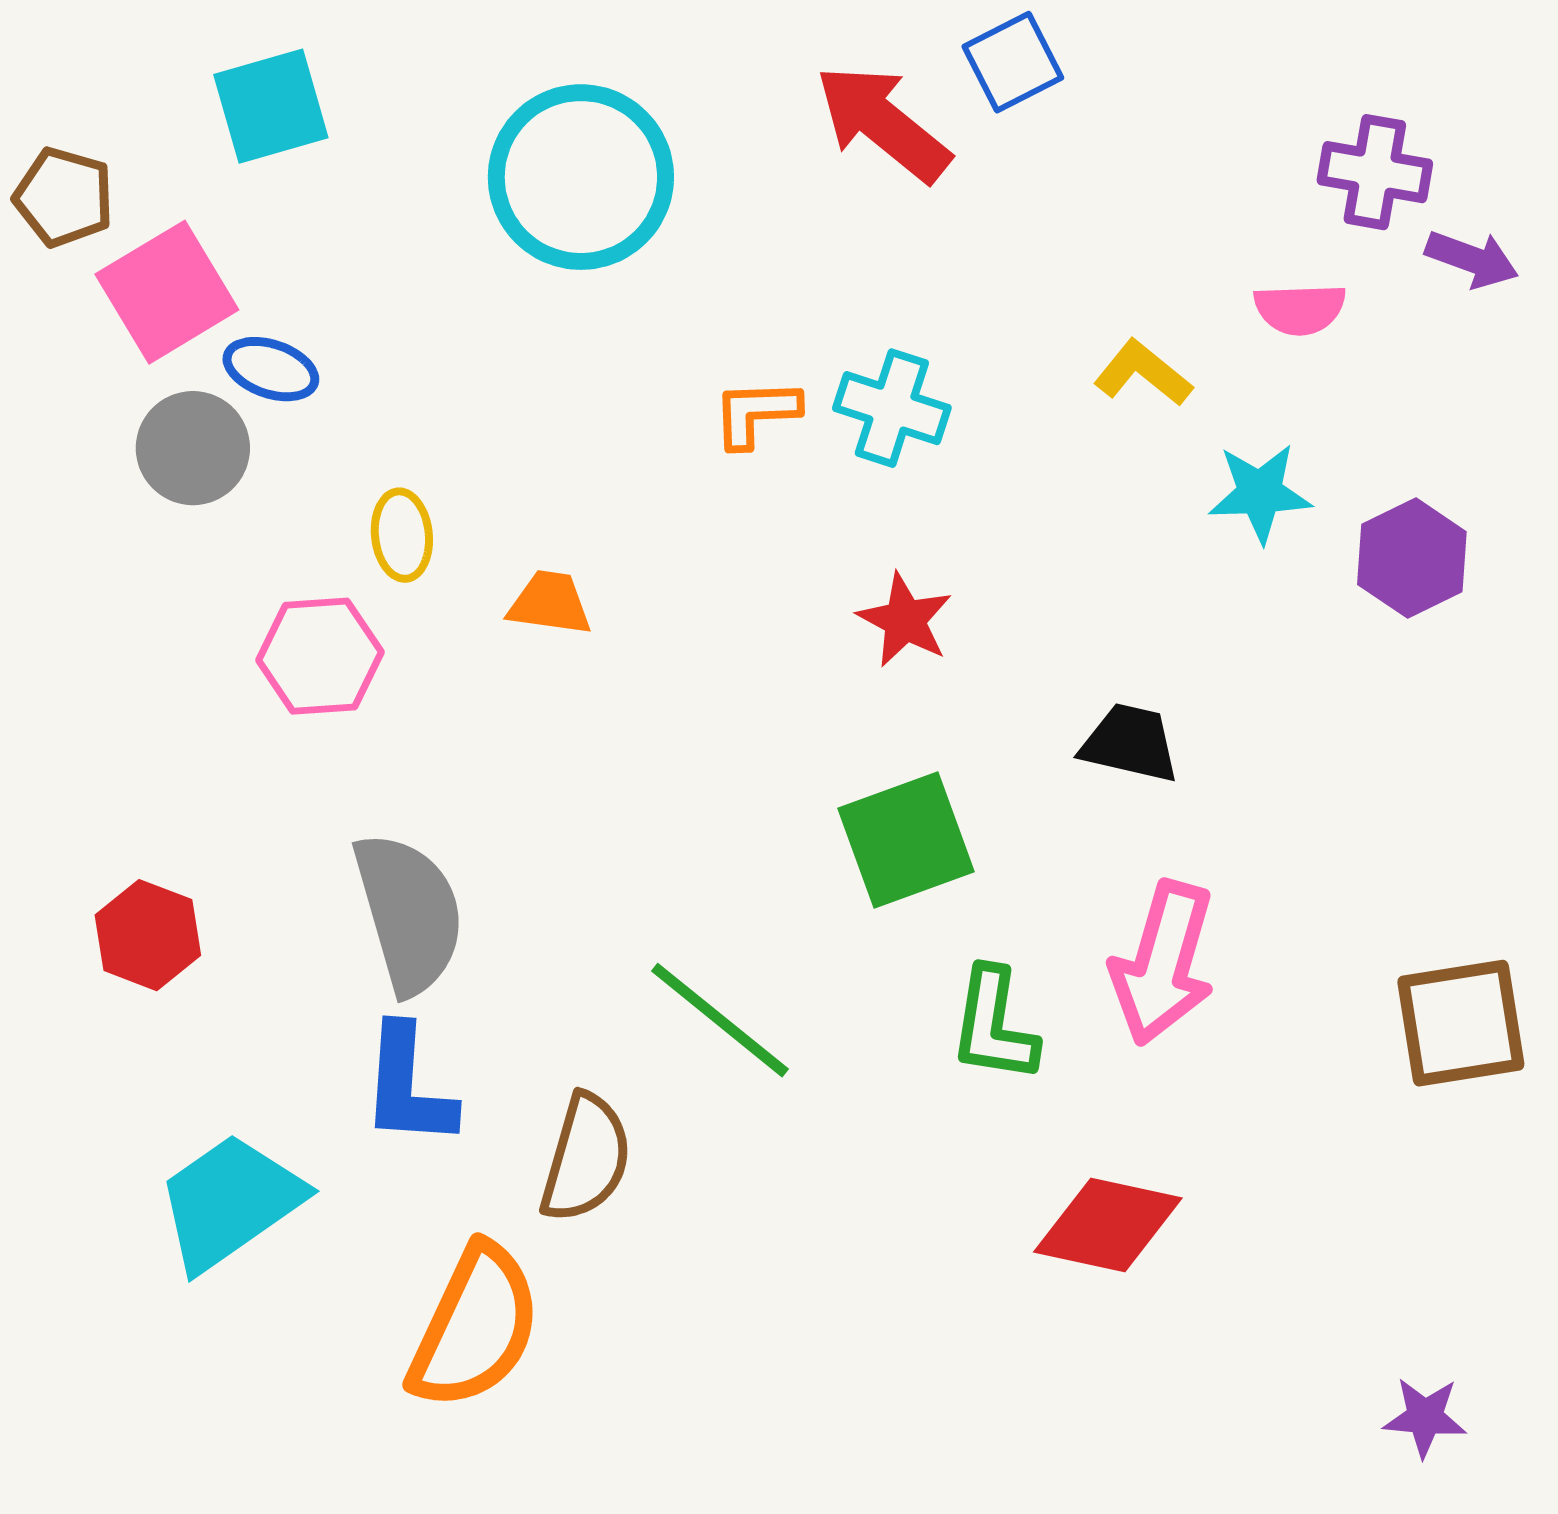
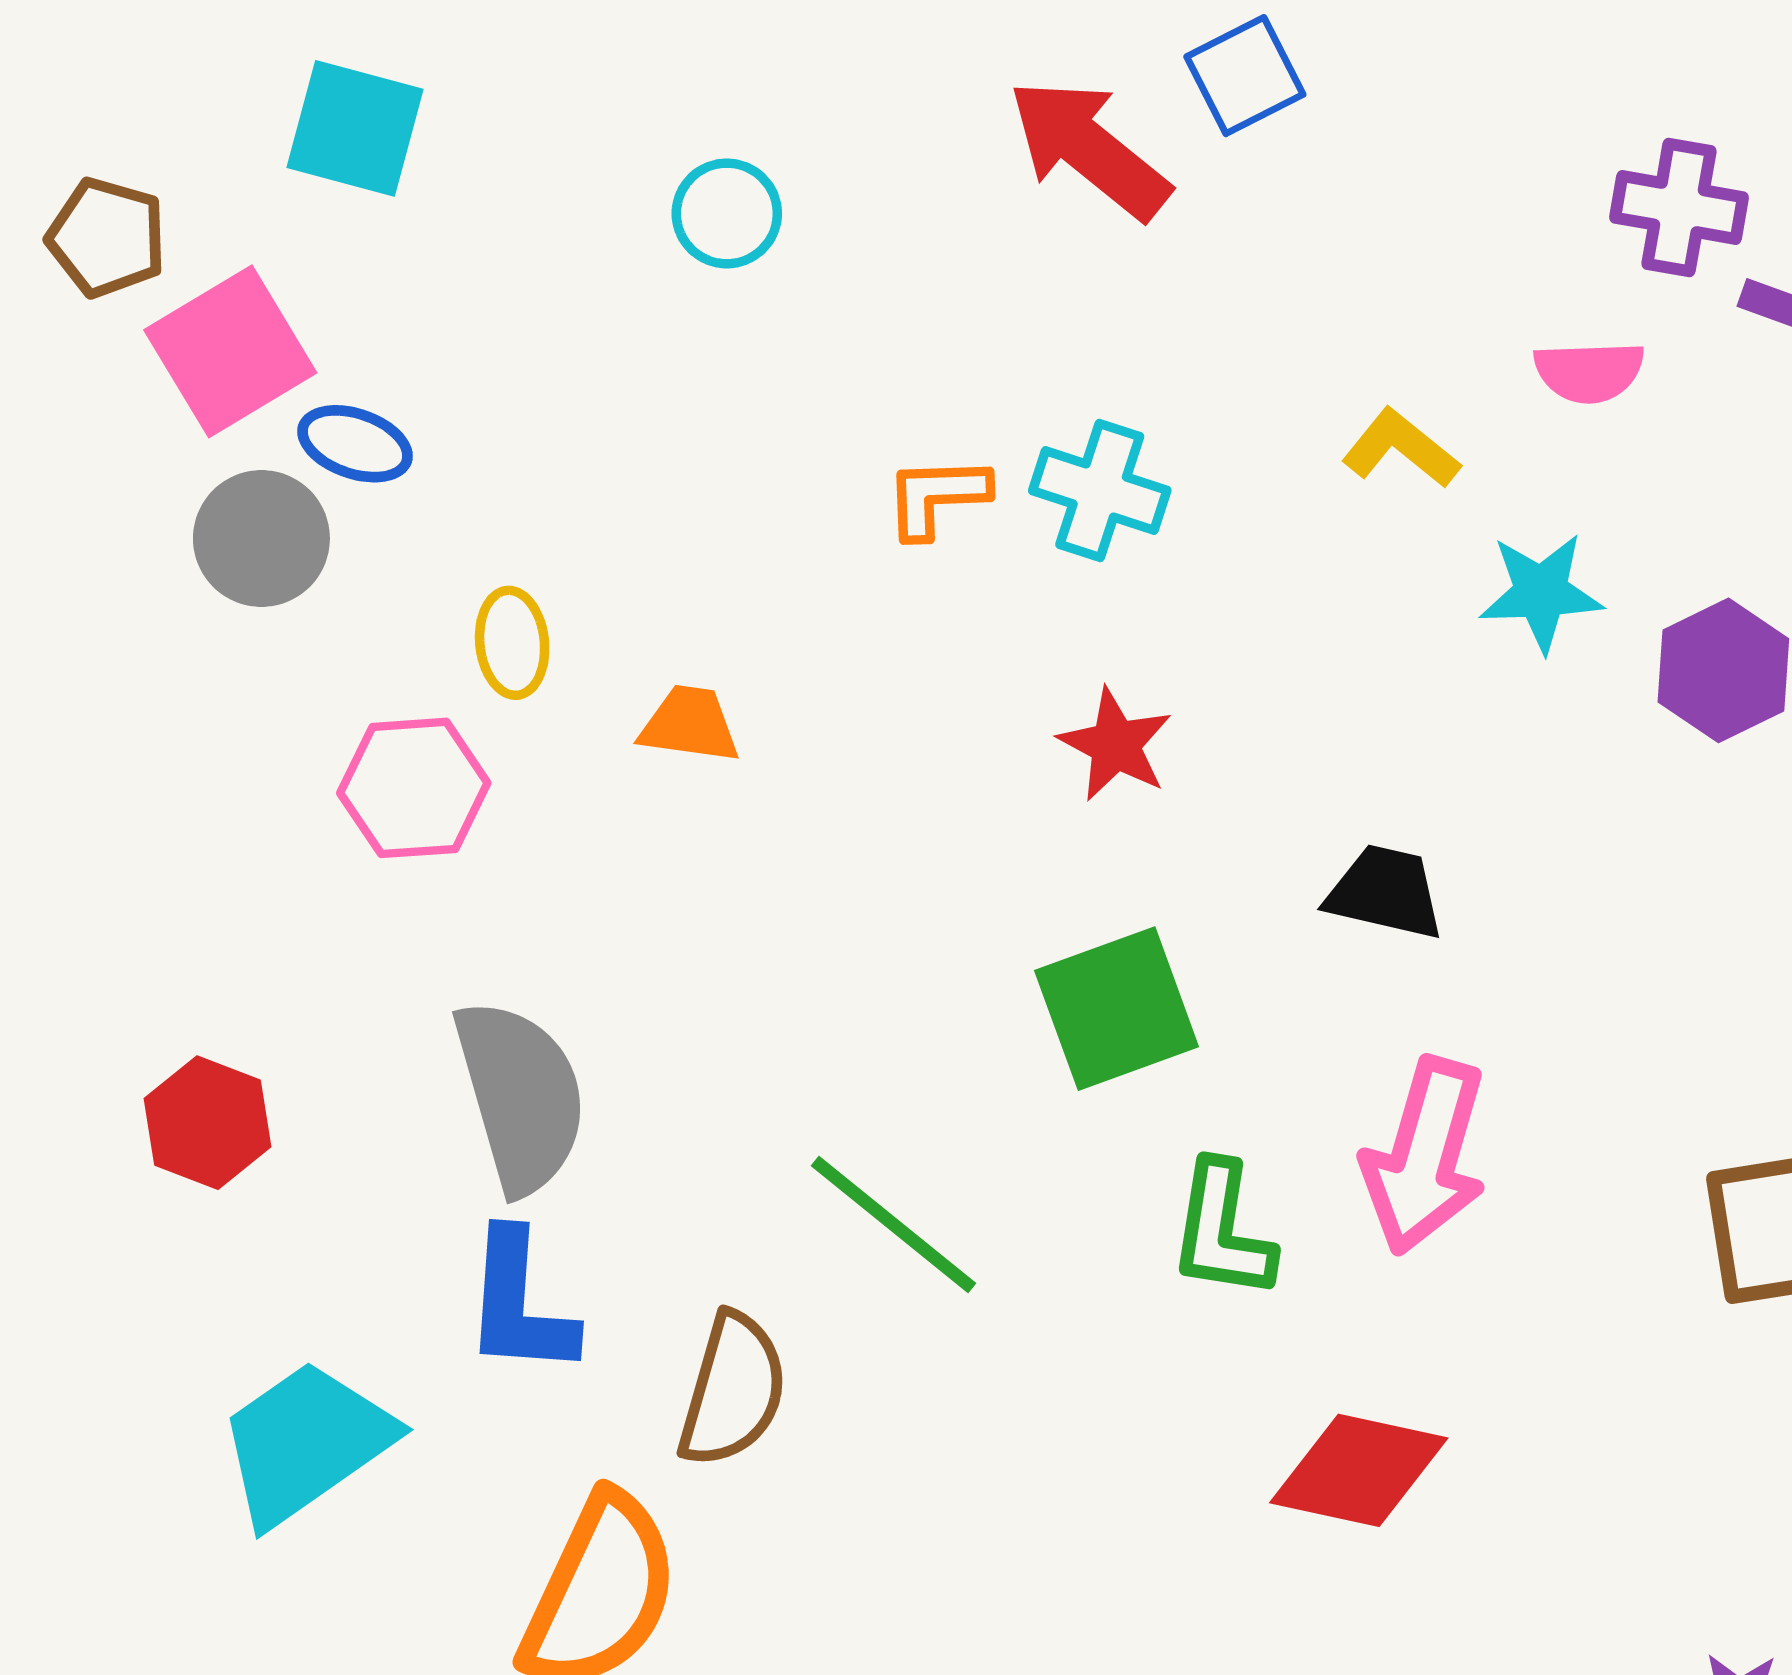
cyan square: (271, 106) -> (355, 128), turned 31
cyan circle: (581, 177) -> (727, 213), size x0.5

